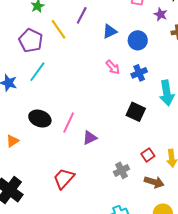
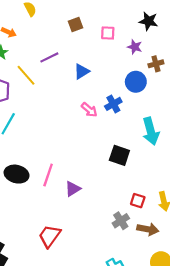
purple line: (82, 15) -> (49, 57), turned 42
blue circle: (138, 40) -> (136, 82), moved
blue cross: (139, 73) -> (113, 104), moved
red square: (148, 155) -> (138, 201), turned -32
gray cross: (121, 170) -> (121, 221), moved

